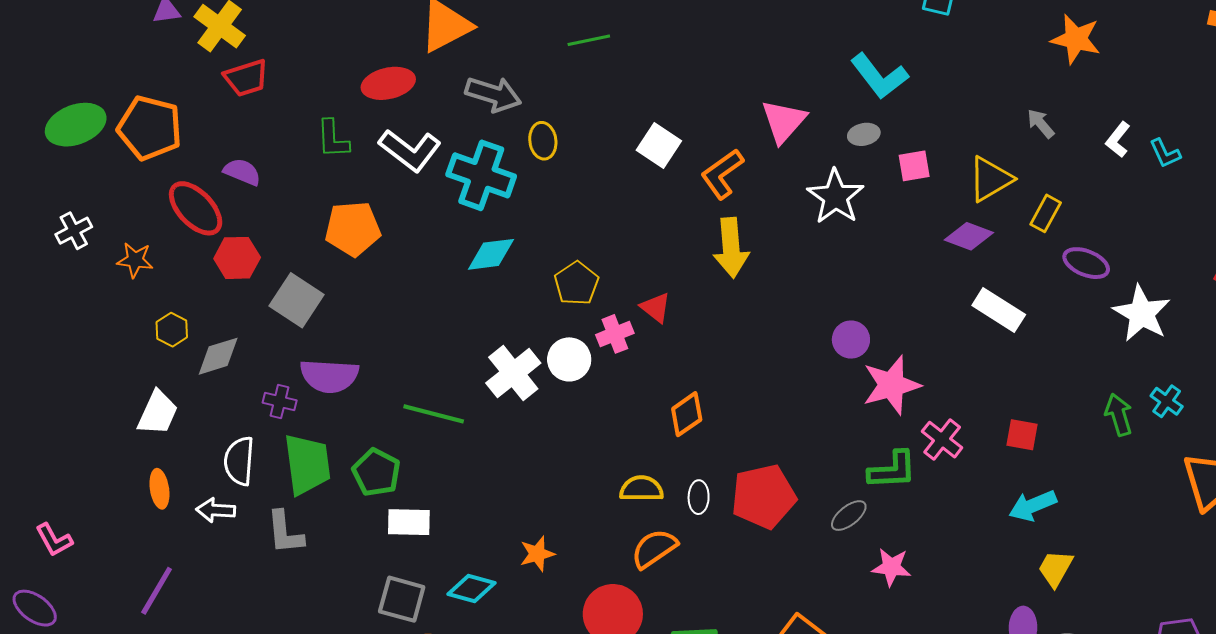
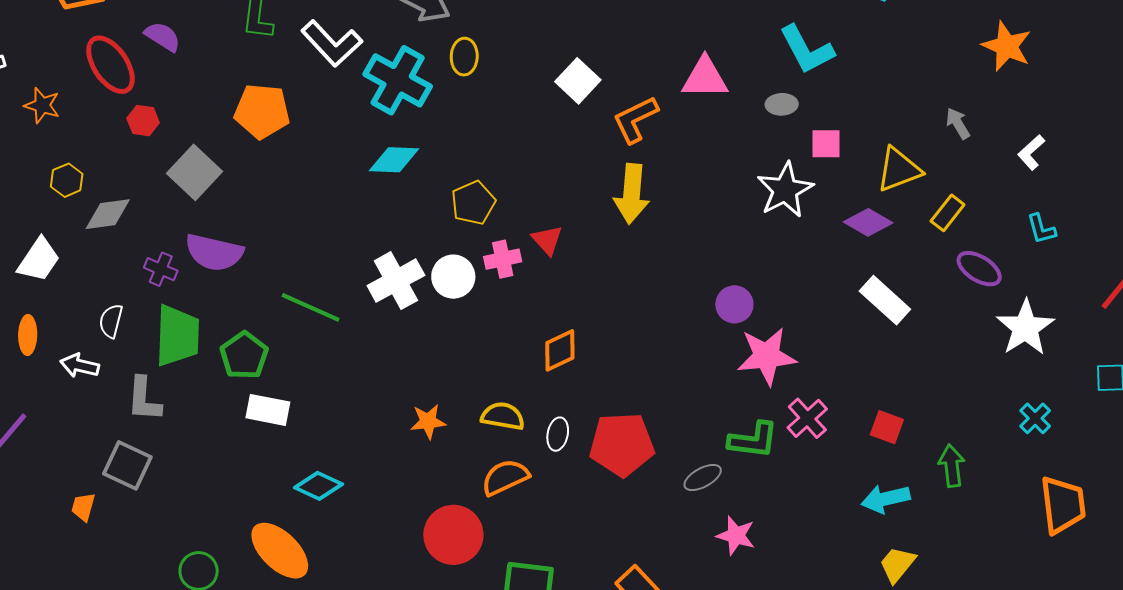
pink triangle: (784, 121) -> (705, 78), turned 39
cyan L-shape: (1165, 153) -> (1041, 229), moved
white star: (835, 197) -> (785, 190), moved
red hexagon: (237, 258) -> (143, 121), size x0.7
green arrow: (1119, 415) -> (952, 466), moved
white semicircle: (239, 461) -> (111, 321), size x0.7
orange star: (537, 554) -> (428, 421), moved
gray square: (402, 599) -> (127, 465), moved

